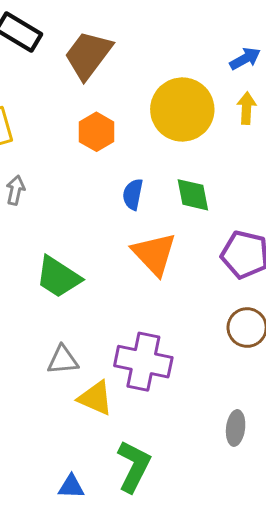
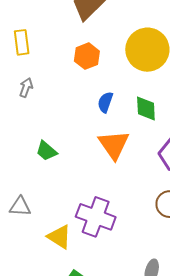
green trapezoid: (58, 277) -> (46, 151), size x0.7
gray triangle: (63, 360) -> (20, 206), moved

